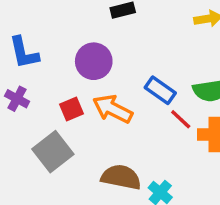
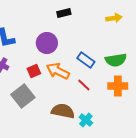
red line: (181, 119) -> (84, 85), moved

